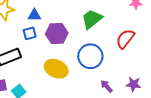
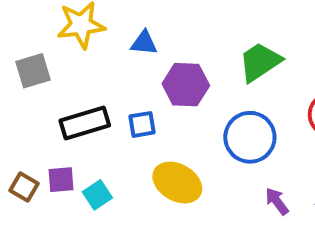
blue square: (30, 33) -> (142, 124), moved
yellow ellipse: (56, 69) -> (177, 183), moved

